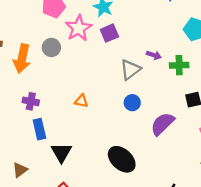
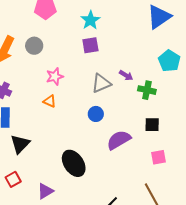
pink star: (79, 28) -> (55, 76), moved, size x0.7

